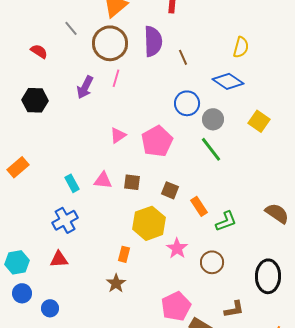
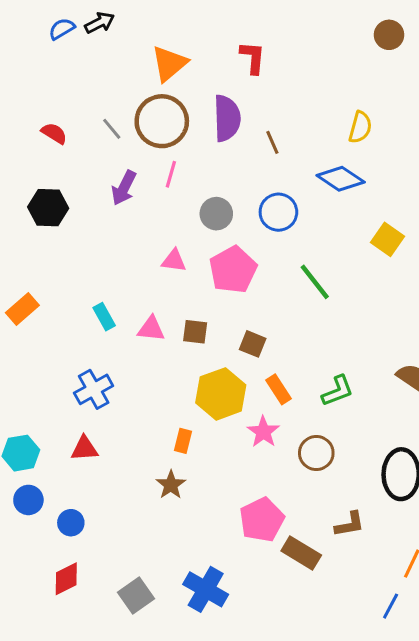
gray line: (71, 28) -> (112, 129), moved
gray circle: (213, 119) -> (216, 214), moved
pink triangle: (118, 135) -> (174, 261), turned 42
cyan rectangle: (72, 183) -> (104, 317), moved
orange rectangle: (199, 206) -> (278, 389), moved

